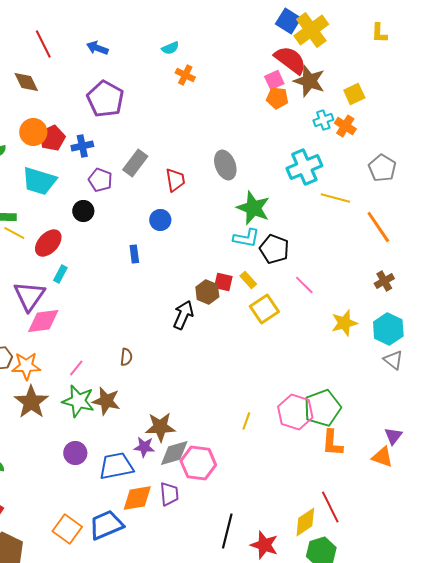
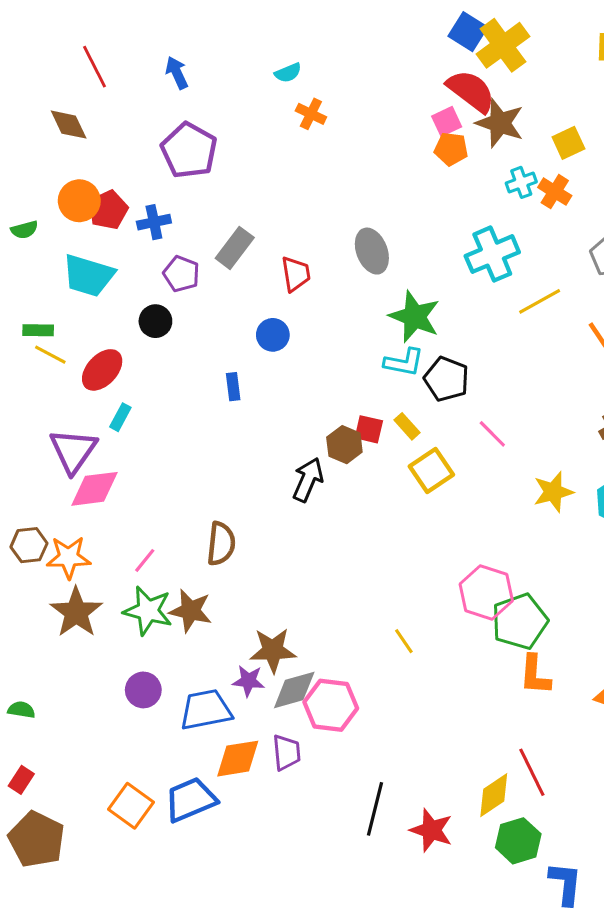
blue arrow: (97, 48) -> (177, 73), turned 45
yellow line: (335, 198) -> (540, 301), turned -44
brown semicircle: (126, 357) -> (221, 544), size x1.6
pink hexagon: (295, 412) -> (486, 592), moved
yellow line: (246, 421) -> (404, 641), turned -54

